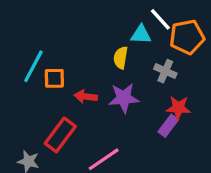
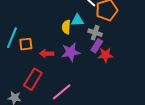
cyan triangle: (141, 35) -> (77, 20), moved
purple rectangle: (168, 126) -> (97, 46), moved

